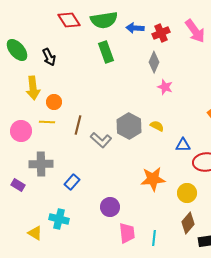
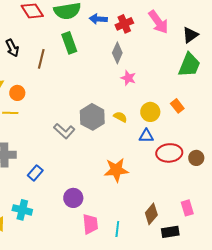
brown line: (78, 125) -> (41, 59), moved
yellow circle: (187, 193) -> (150, 112), moved

